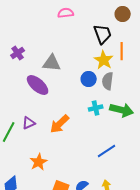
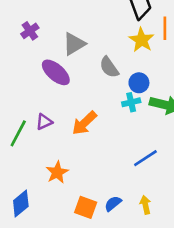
gray triangle: (52, 63) -> (74, 44), turned -36
blue circle: (89, 79) -> (139, 83), moved
gray semicircle: (108, 81) -> (109, 67), moved, turned -42

